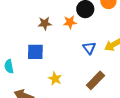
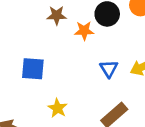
brown star: (45, 23) -> (57, 15), moved

